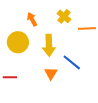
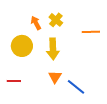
yellow cross: (64, 16) -> (56, 20), moved
blue line: (72, 62) -> (76, 87), moved

